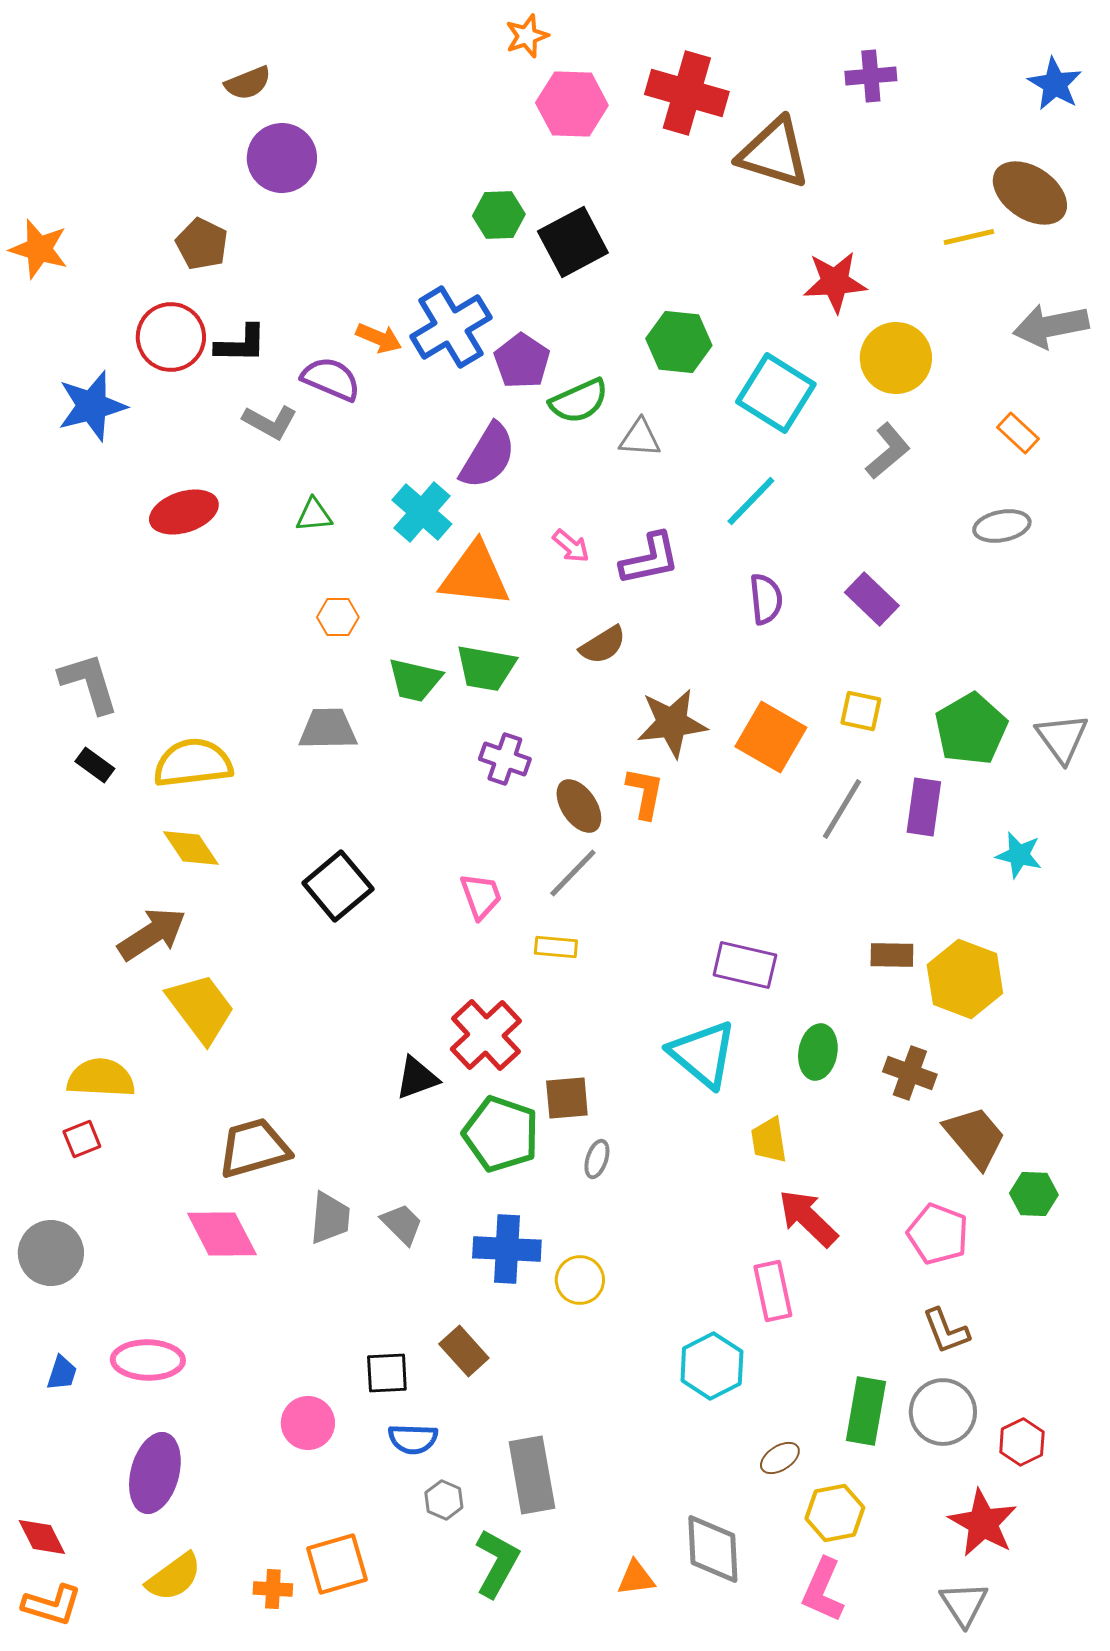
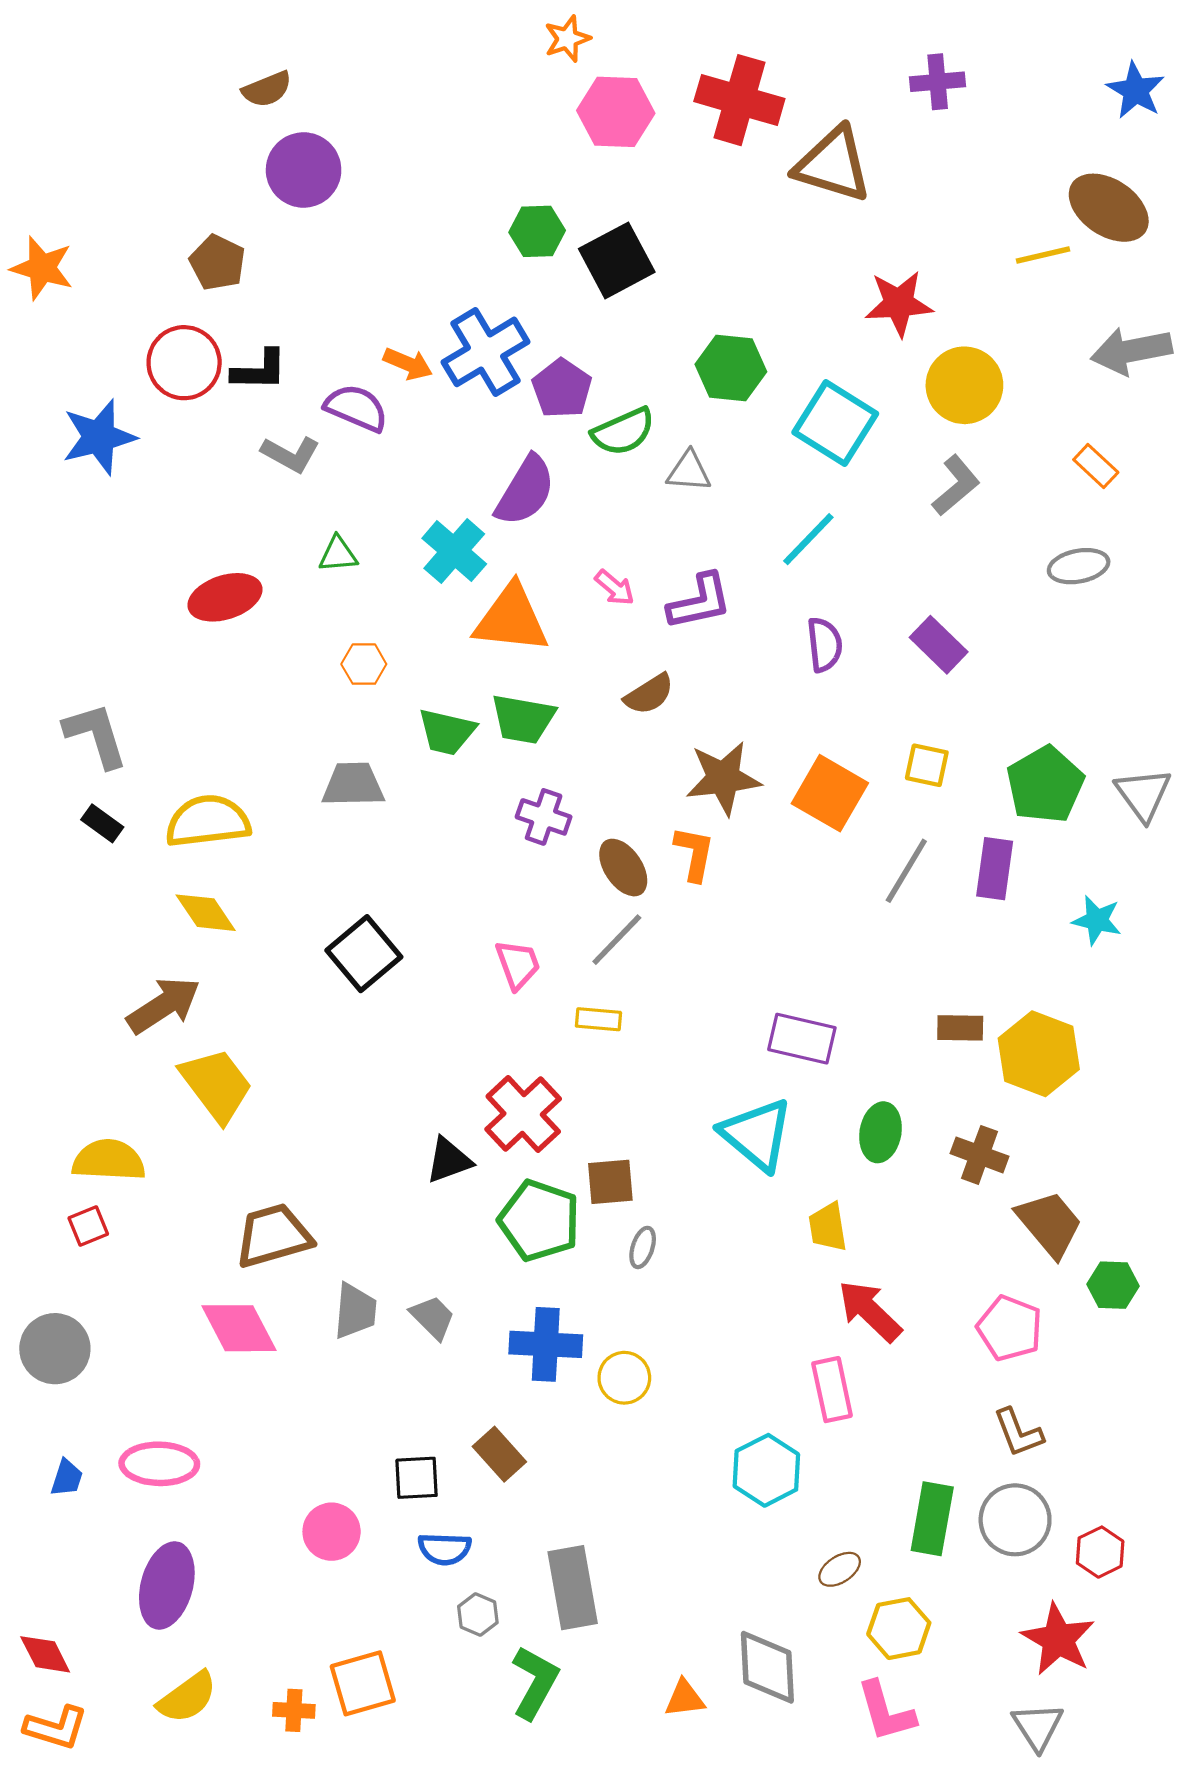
red ellipse: (184, 512) -> (225, 597), moved
pink L-shape: (823, 1590) -> (886, 1711), turned -40

